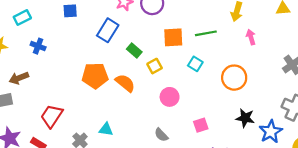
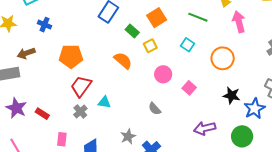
green line: (206, 33) -> (198, 17), turned 30
orange square: (173, 37) -> (157, 18), moved, turned -30
pink arrow: (251, 37) -> (239, 22), size x1.5
orange pentagon: (95, 76) -> (71, 56), moved
red trapezoid: (52, 116) -> (81, 86), moved
pink square: (201, 125) -> (189, 88), moved, turned -32

